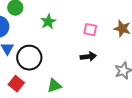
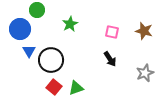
black arrow: (88, 57) -> (110, 59), turned 63
red square: (16, 84) -> (54, 87), moved

